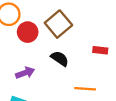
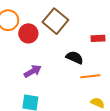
black semicircle: (60, 59) -> (75, 58), moved

